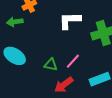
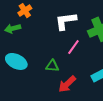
pink line: (73, 61) -> (73, 47), moved

